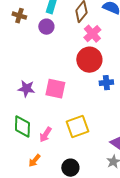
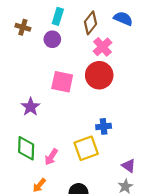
blue cross: (106, 83) -> (104, 126), moved
purple star: (26, 89) -> (31, 107), turned 30
pink square: (55, 89) -> (62, 82), moved

